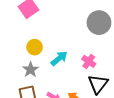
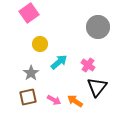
yellow circle: (35, 47) -> (40, 44), moved

